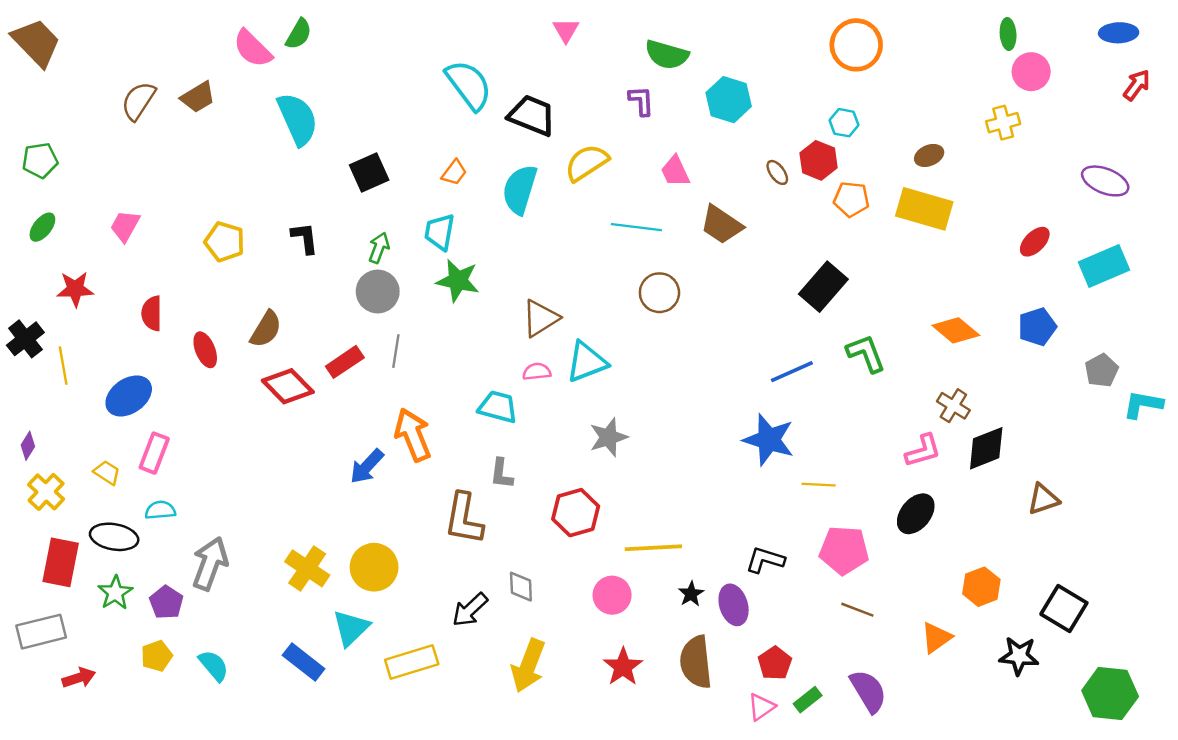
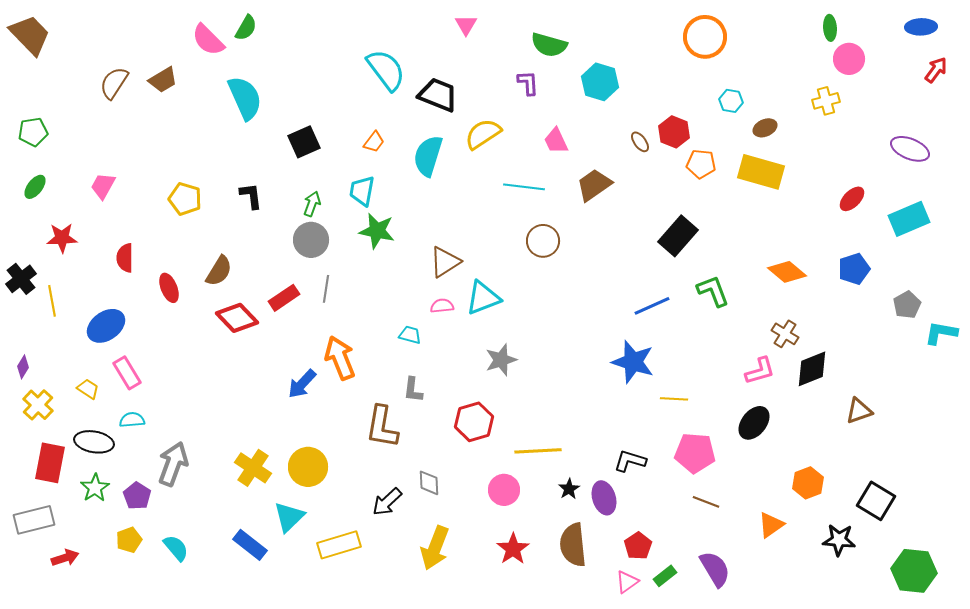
cyan hexagon: (844, 123) -> (731, 101), moved
brown trapezoid: (721, 225) -> (594, 185), turned 111
cyan trapezoid: (498, 407) -> (410, 335), size x0.7
pink rectangle: (154, 453) -> (127, 373), turned -52

